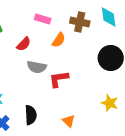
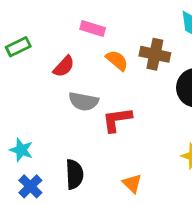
brown cross: (80, 22) -> (155, 54), moved
orange semicircle: (59, 40) -> (117, 60), turned -84

